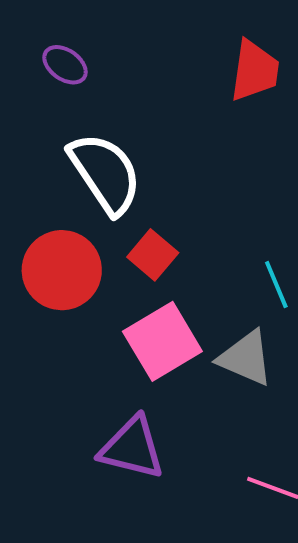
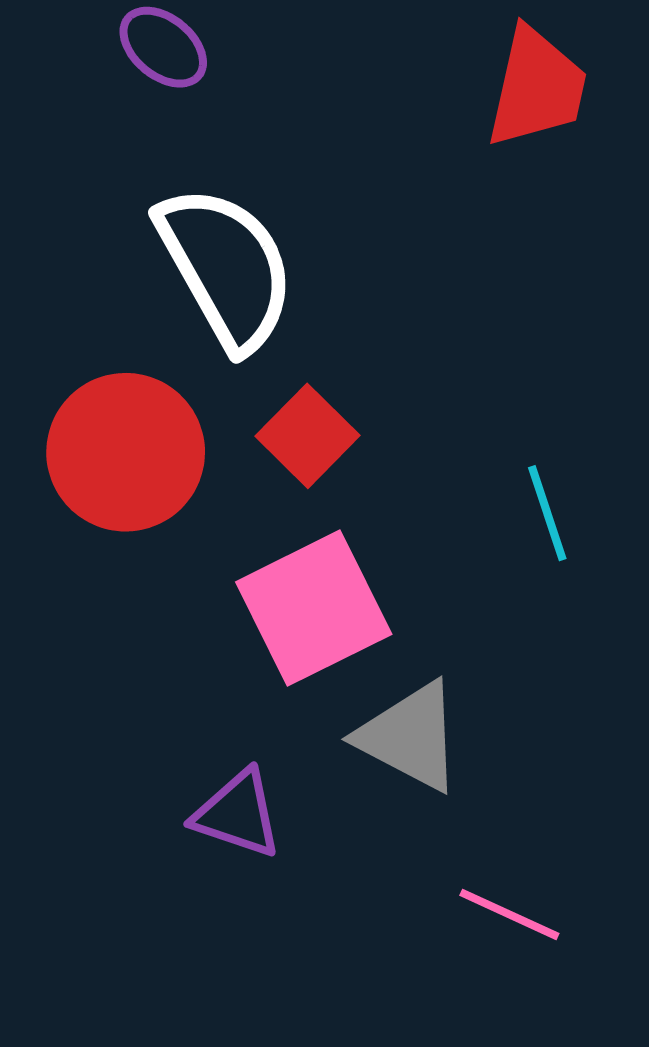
gray triangle: (246, 358) -> (410, 737), moved
purple triangle: (132, 448) -> (238, 814), size x0.7

